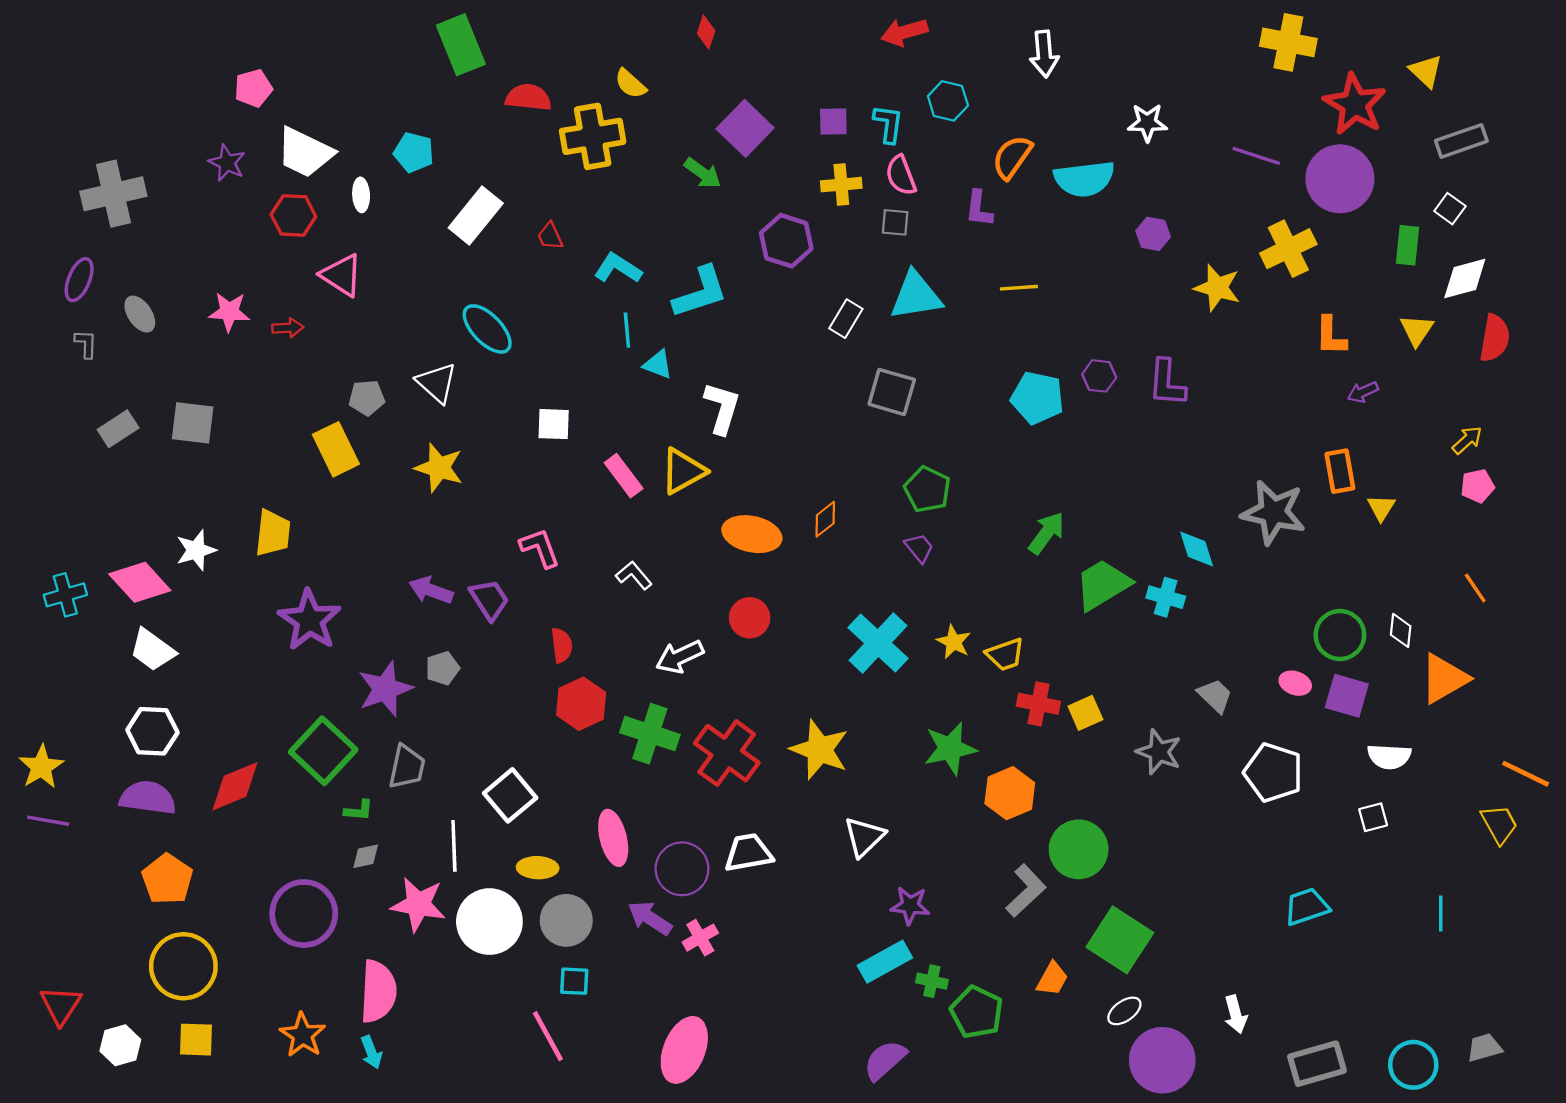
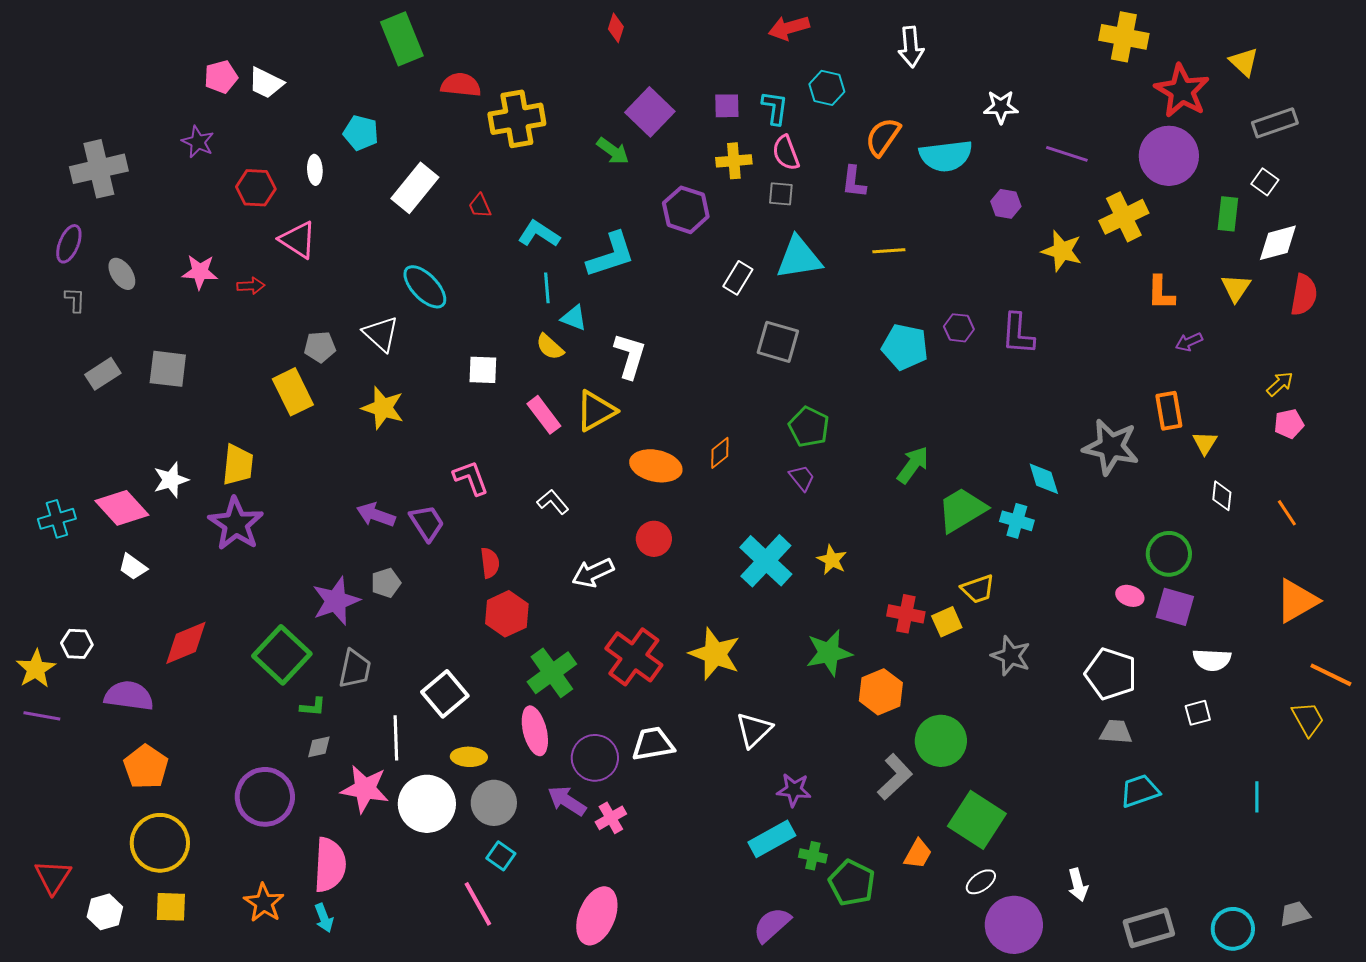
yellow semicircle: (630, 84) -> (550, 347), moved
white trapezoid: (305, 152) -> (266, 83), moved, size x0.7
purple line: (1256, 156) -> (1067, 154), moved
purple star: (309, 620) -> (236, 524), moved
white diamond: (1401, 630) -> (1222, 496), moved
white trapezoid: (152, 650) -> (133, 567), size x0.7
yellow trapezoid: (1005, 654) -> (978, 589), moved
orange triangle: (1444, 679) -> (1297, 601), moved
gray trapezoid: (1215, 696) -> (1116, 732), moved, turned -40
white hexagon: (152, 731) -> (77, 644), moved, size x0.7
green cross: (650, 734) -> (552, 673), moved, turned 36
red diamond: (235, 786) -> (186, 643), moved
cyan square: (574, 981) -> (501, 856), turned 32

